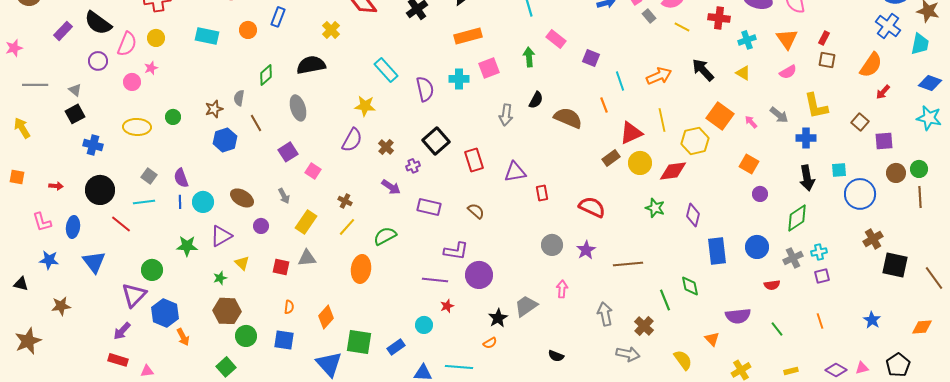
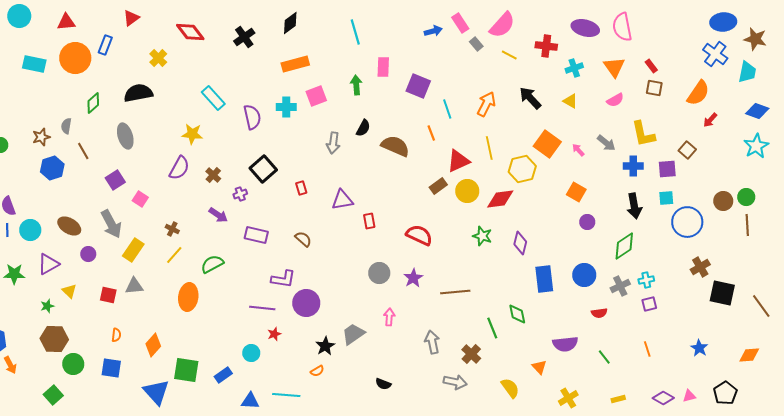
orange circle: (248, 30) -> (75, 58), size x1.8
red rectangle: (824, 38) -> (651, 66), turned -64
pink rectangle: (556, 39) -> (383, 67), turned 54
purple square: (591, 58) -> (418, 86), size x1.4
orange arrow: (659, 76) -> (486, 104), turned -40
cyan star: (929, 118) -> (756, 146), turned 30
purple square: (884, 141) -> (667, 169), moved
red rectangle: (474, 160) -> (301, 188), size x0.6
gray arrow: (284, 196) -> (111, 224), size x1.8

